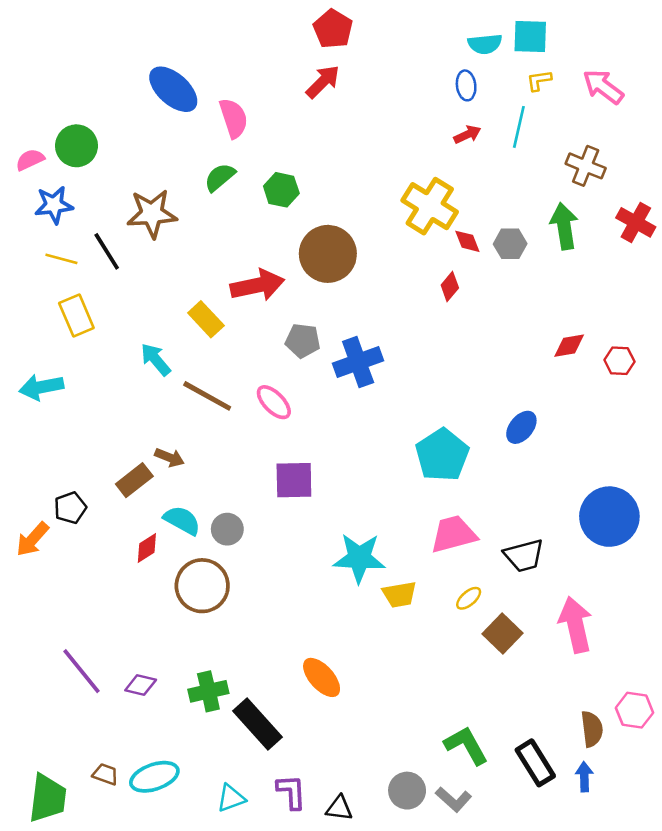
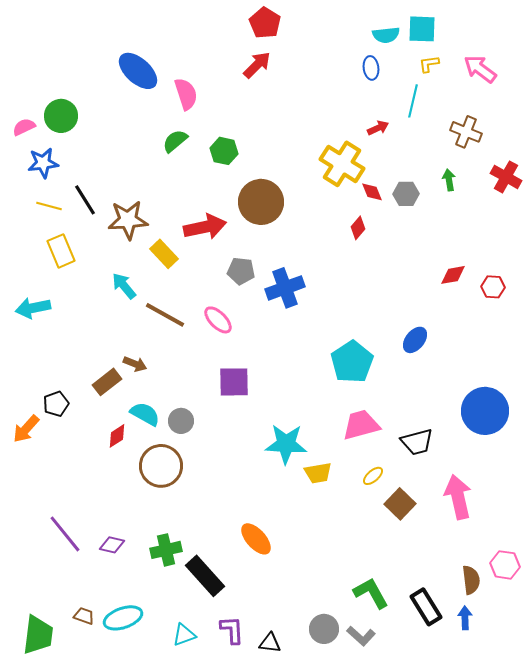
red arrow: (467, 134) -> (378, 128), moved
brown star: (152, 214) -> (128, 220), moved
green arrow: (564, 226) -> (449, 180), size x0.6

